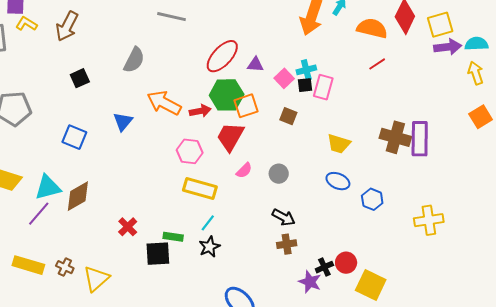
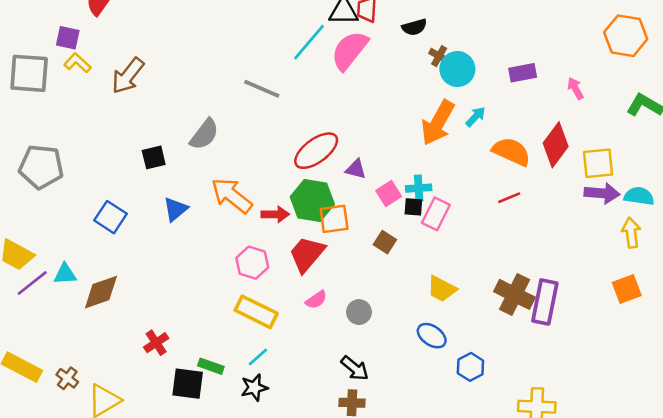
black square: (80, 78) -> (154, 157), moved
cyan triangle: (48, 187) -> (65, 274), size x0.7
purple line: (39, 214) -> (32, 283), moved

